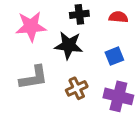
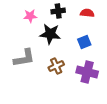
pink star: (31, 26) -> (30, 16), moved, size x0.6

